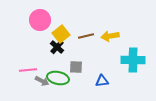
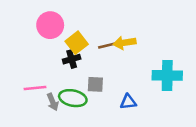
yellow arrow: (110, 36) -> (124, 43), moved
black cross: (57, 47) -> (72, 59), turned 32
gray arrow: (42, 81) -> (53, 102), turned 40

